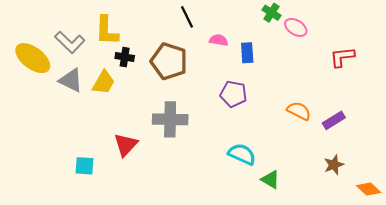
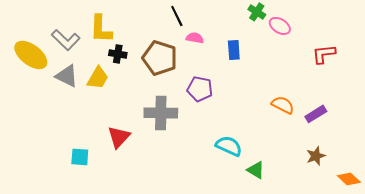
pink semicircle: (219, 40) -> (195, 38), moved
purple pentagon: (233, 94) -> (200, 89), moved

